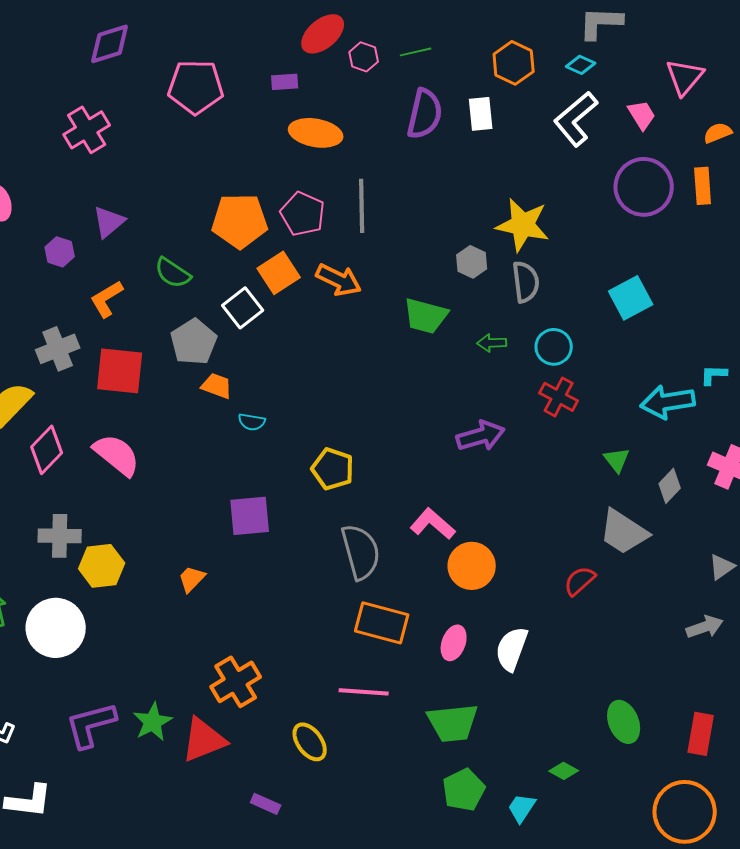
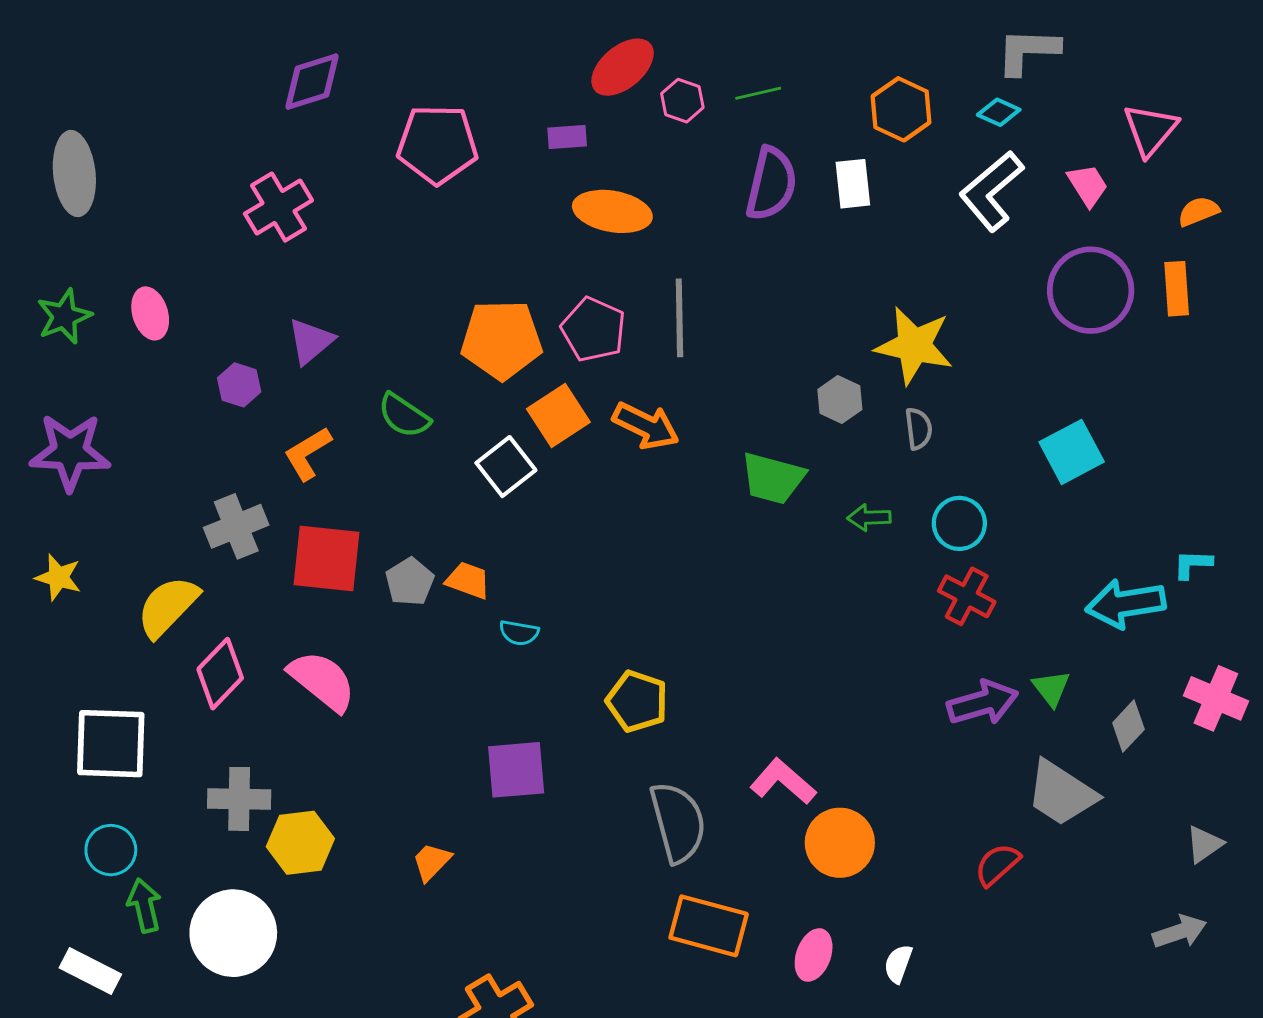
gray semicircle: (526, 282) -> (919, 429), size x0.7
gray pentagon: (194, 342) -> (410, 582), moved, size x0.7
purple arrow: (481, 436) -> (983, 703), moved
white semicircle: (512, 649) -> (898, 964), size x0.6

